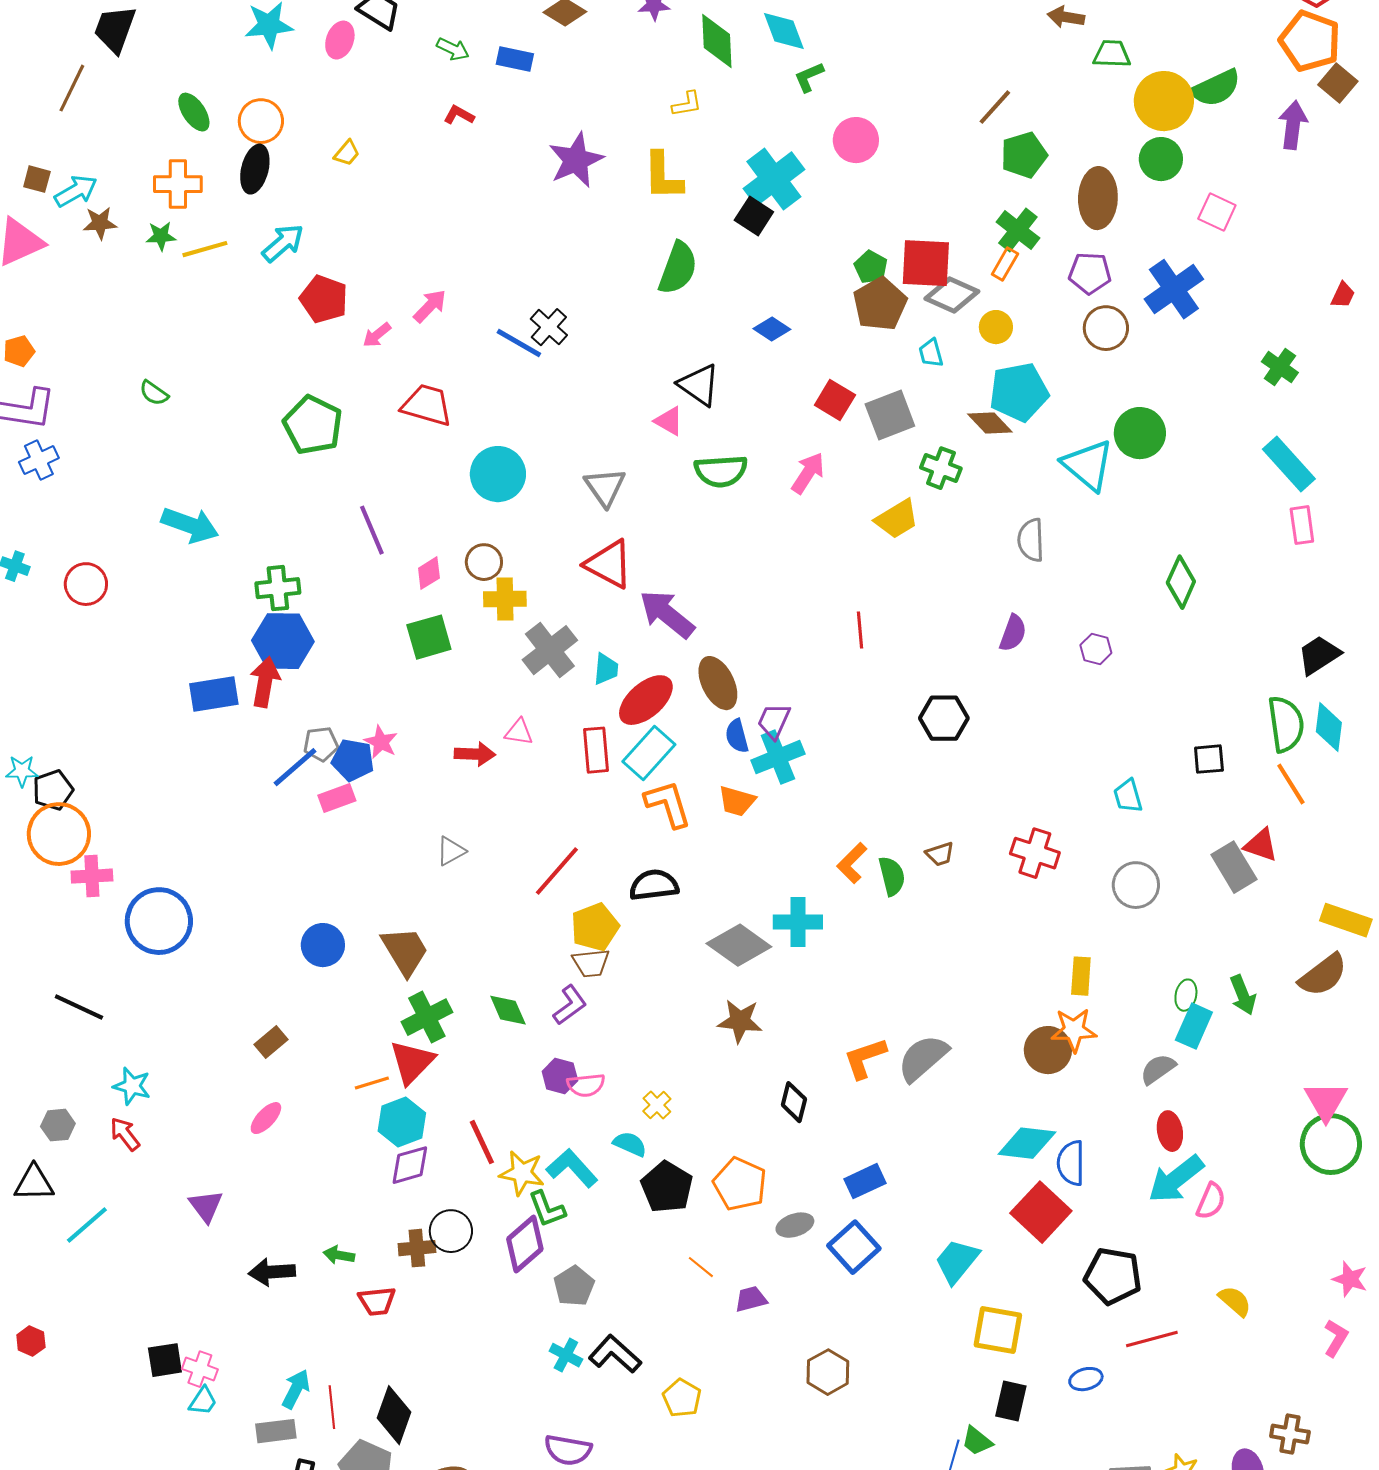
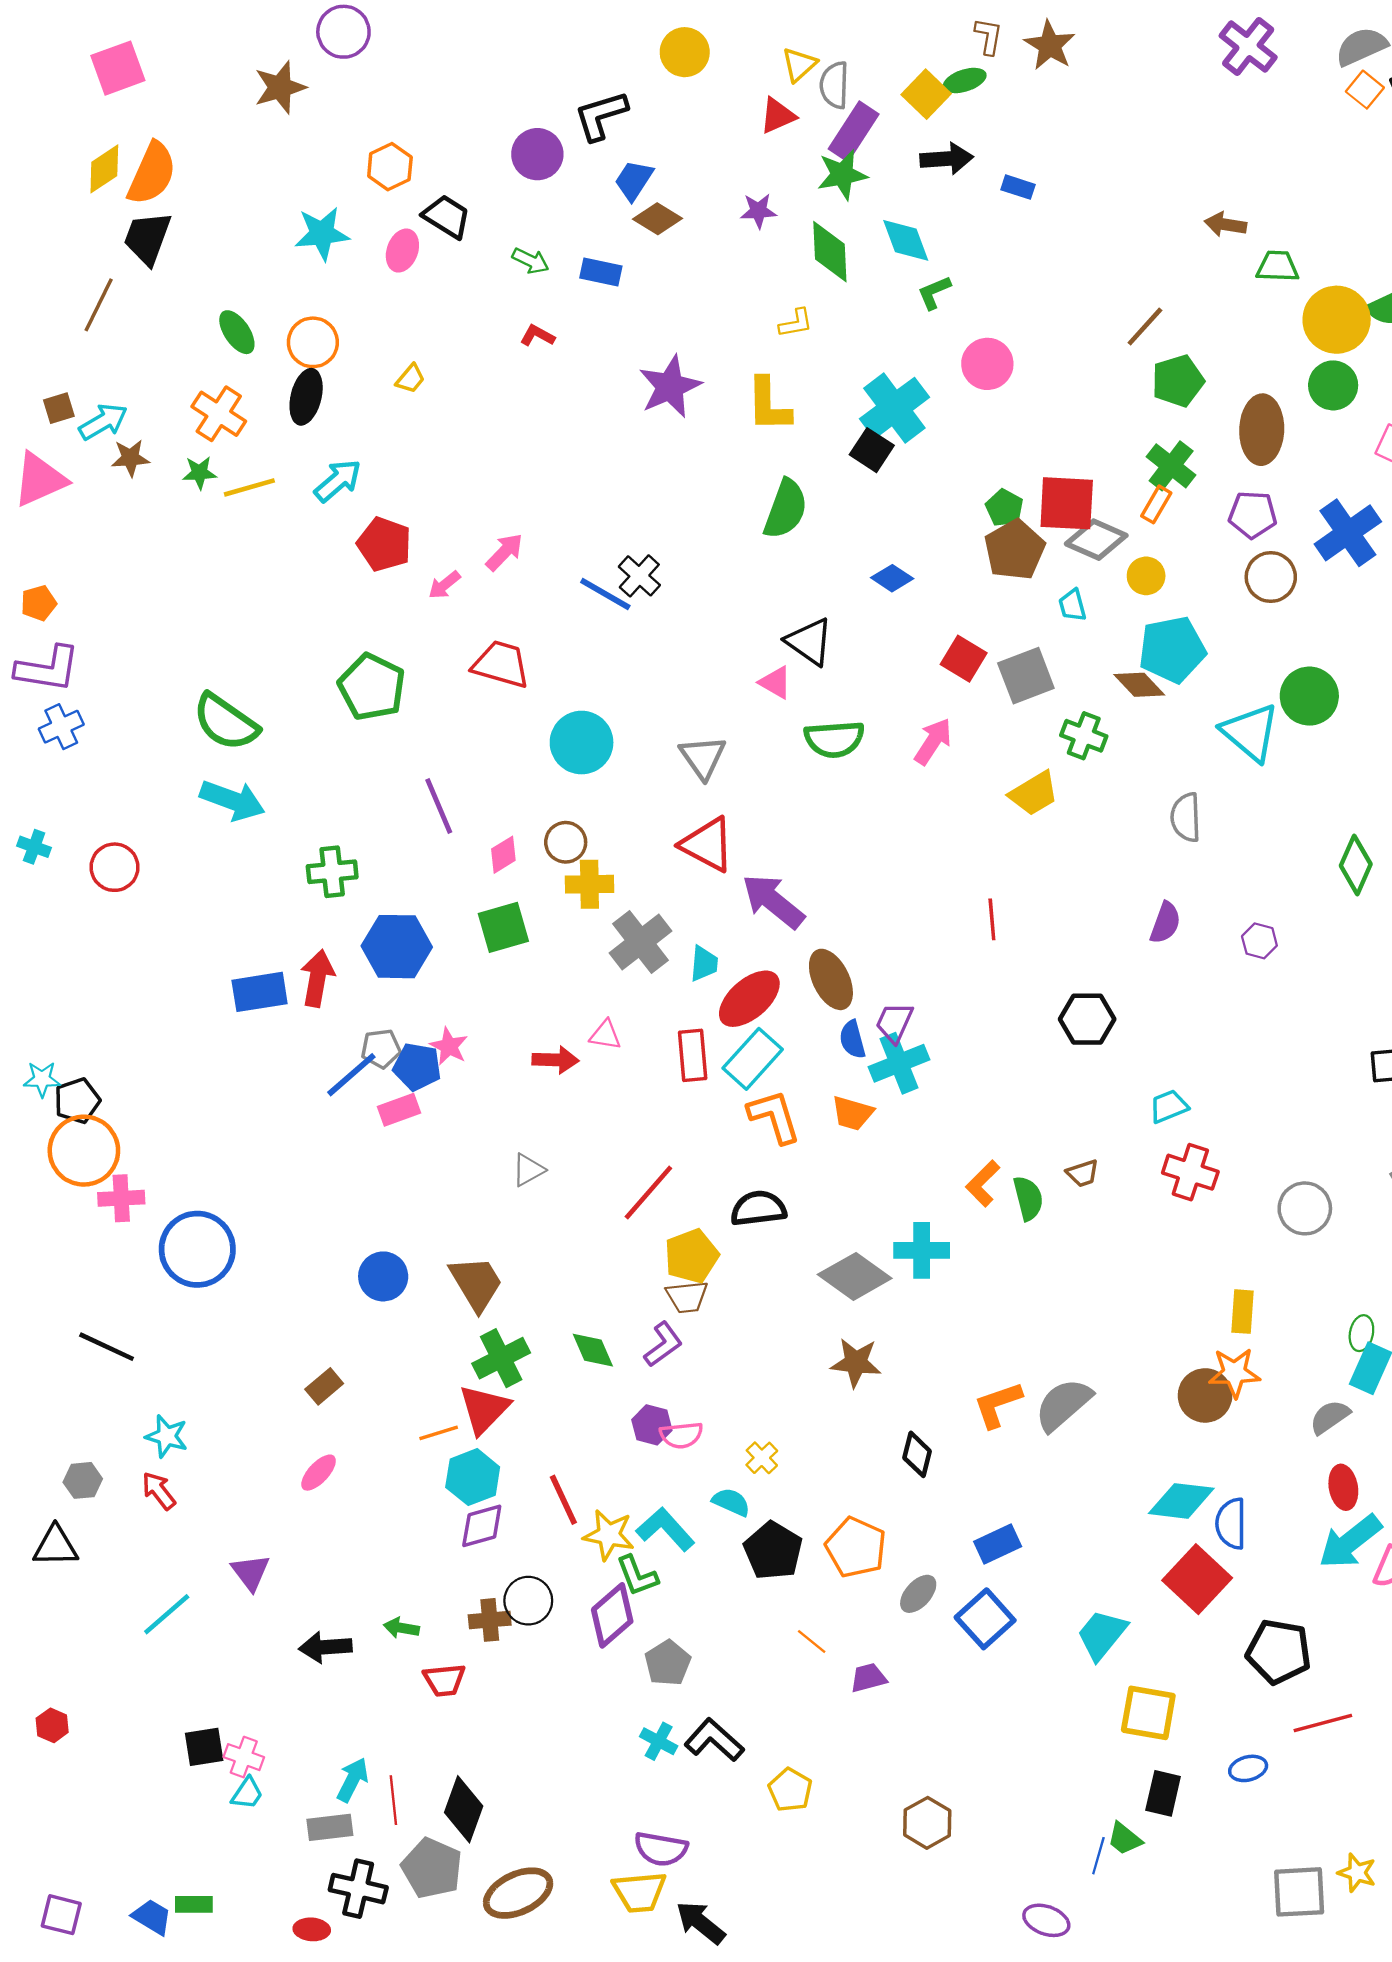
brown square: (37, 179) -> (59, 408), turned -32
orange cross: (178, 184) -> (219, 414), turned 33
green semicircle: (154, 393) -> (226, 722), moved, size x2.0
blue hexagon: (283, 641) -> (397, 947), moved
cyan trapezoid: (1128, 796) -> (1169, 1106), moved, turned 84
cyan line: (87, 1225) -> (167, 1614), moved
gray ellipse: (795, 1225) -> (918, 1594), turned -30
brown hexagon: (828, 1372) -> (927, 1823), moved

